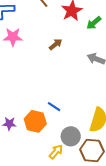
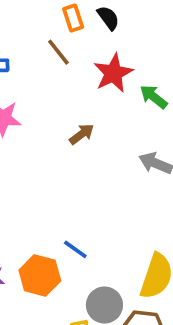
green arrow: (94, 23) -> (154, 97), turned 77

